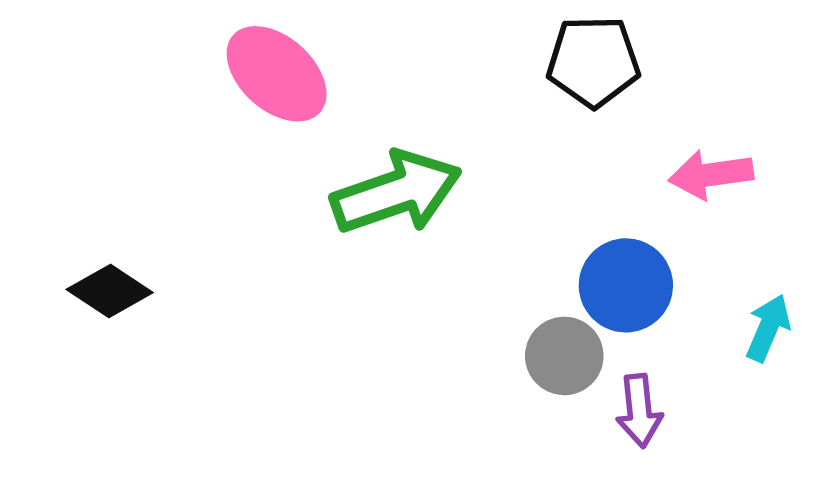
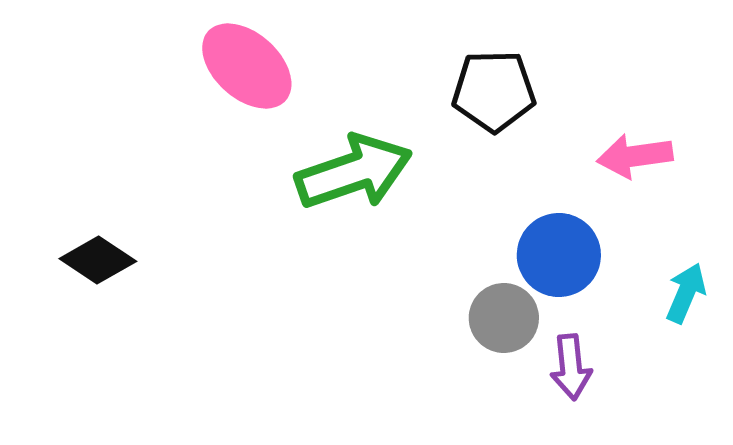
black pentagon: (593, 61) -> (494, 91), moved

